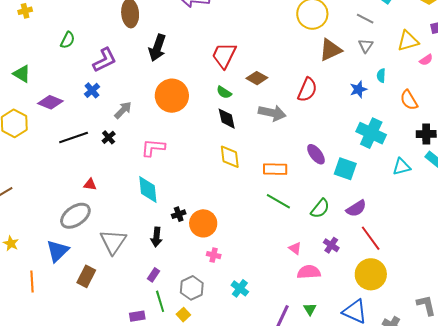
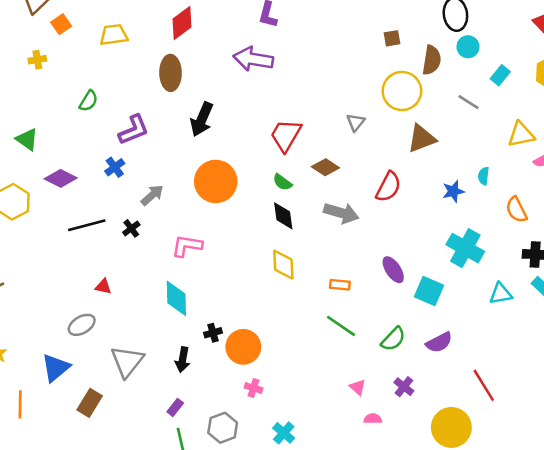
gray triangle: (366, 46) -> (356, 122), moved
orange rectangle: (275, 169) -> (340, 285), size x0.7
gray ellipse: (75, 216) -> (82, 325), size x0.7
red line: (371, 238) -> (484, 385), moved
pink semicircle: (309, 272) -> (373, 419), size x0.6

